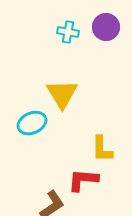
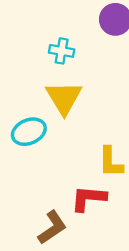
cyan cross: (68, 32) -> (62, 51), moved

